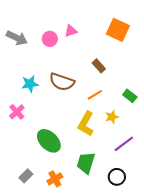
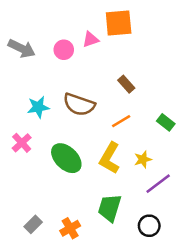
orange square: (118, 30) -> (119, 23), moved, turned -30
yellow star: (112, 117) -> (143, 159), moved
green ellipse: (49, 141) -> (66, 158), moved

